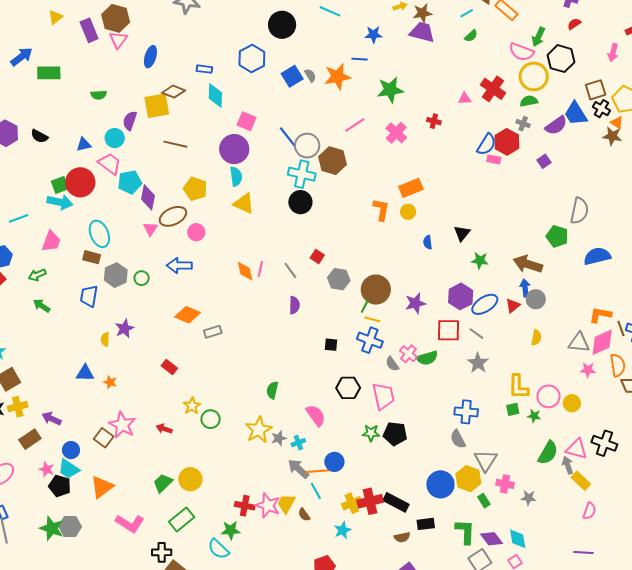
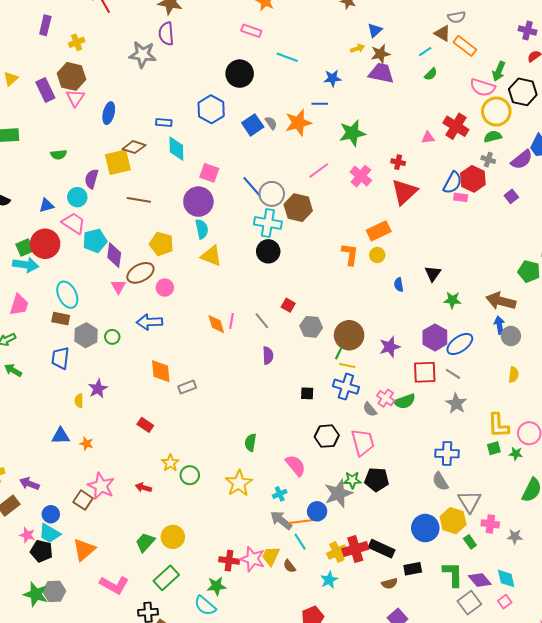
red triangle: (513, 306) -> (404, 192), moved, size x1.8
orange diamond: (188, 315) -> (161, 371), turned 65
gray star: (279, 438) -> (338, 493), moved, size x1.8

